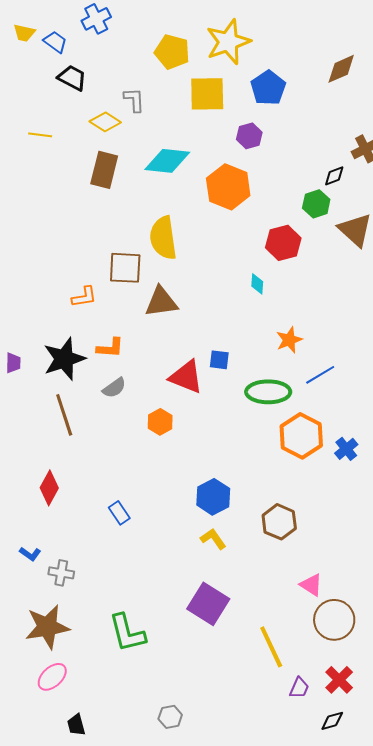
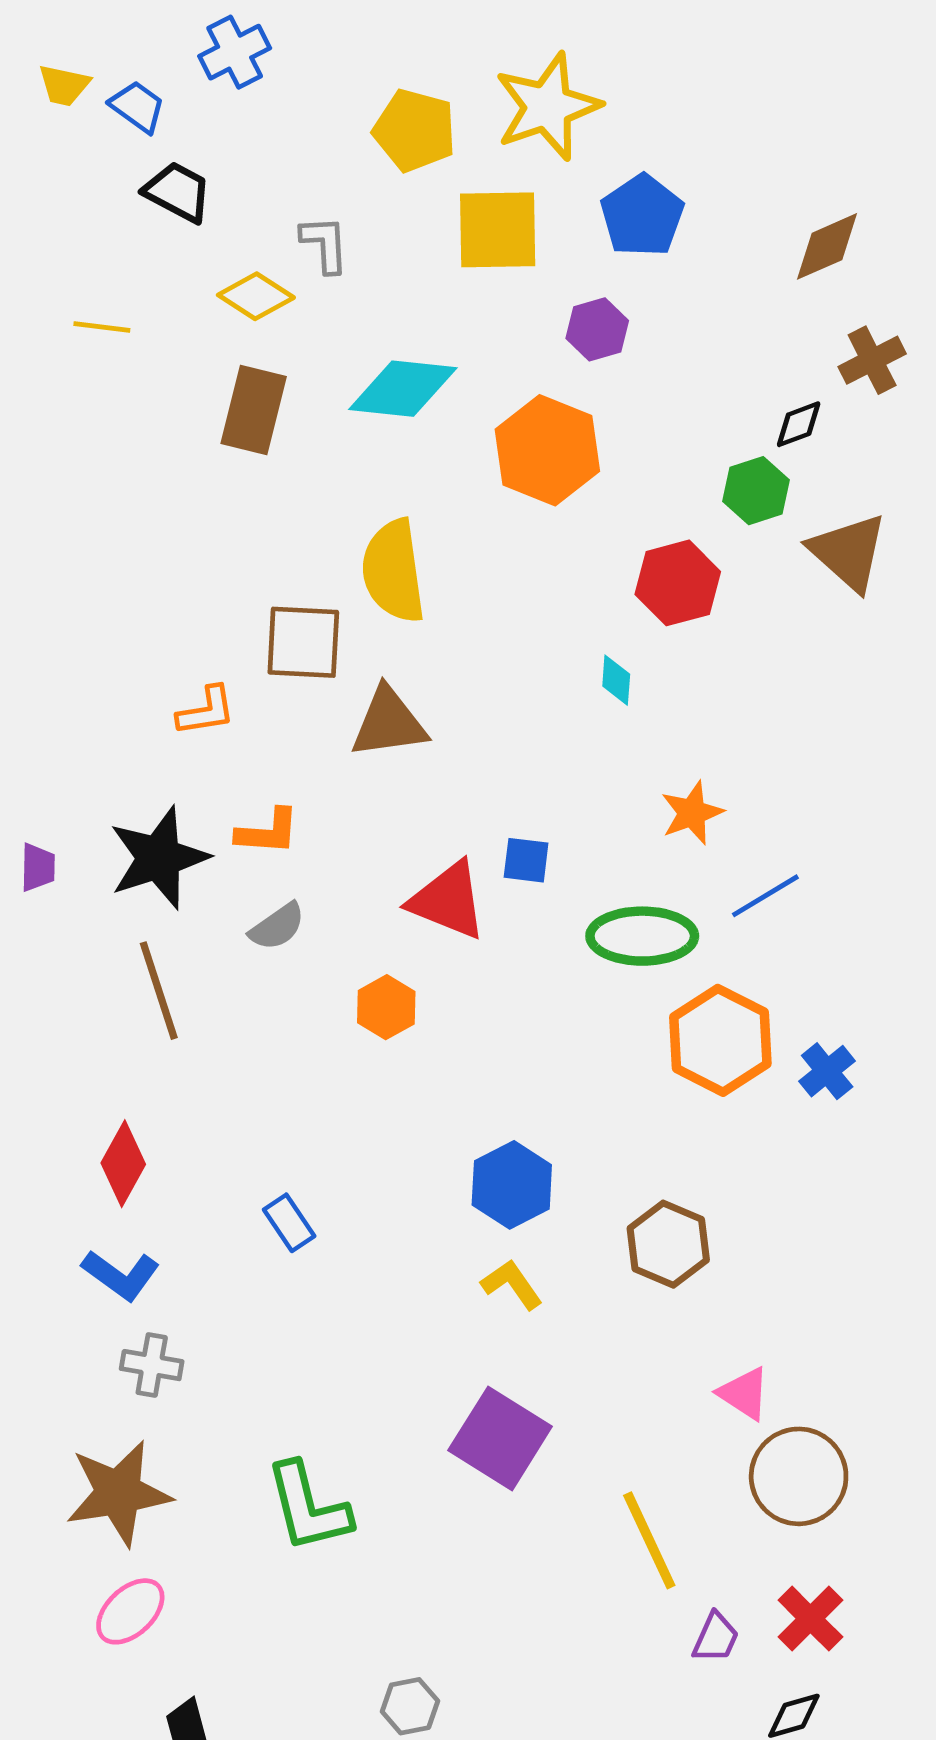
brown diamond: (341, 69) -> (827, 246), moved
blue L-shape: (30, 554) -> (121, 1275), moved, size x1.5

